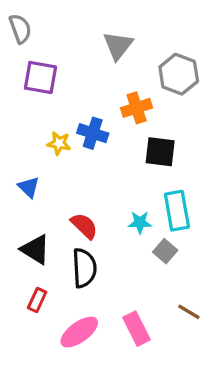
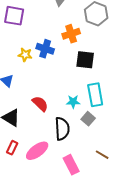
black semicircle: (84, 268) -> (62, 129), moved
pink ellipse: (79, 332) -> (37, 151), moved

